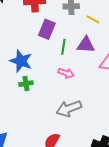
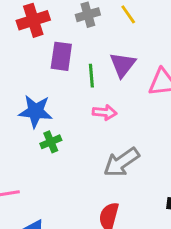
yellow line: (93, 19) -> (128, 14), moved, turned 40
purple triangle: (86, 45) -> (123, 65), turned -42

